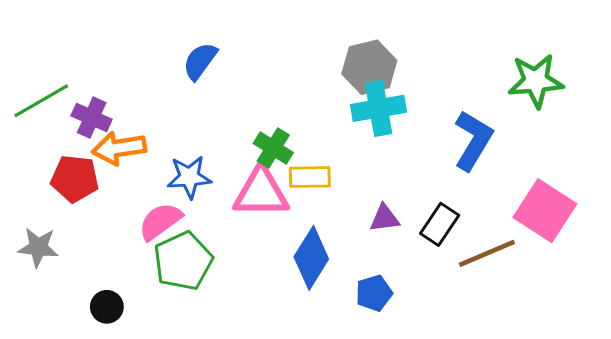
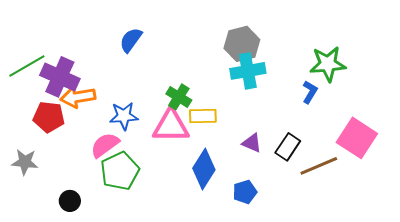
green star: (536, 81) -> (328, 64), moved
purple cross: (92, 118) -> (60, 77), size x1.5
blue L-shape: (473, 140) -> (310, 92), size x0.6
purple triangle: (385, 218) -> (252, 143), turned 30

